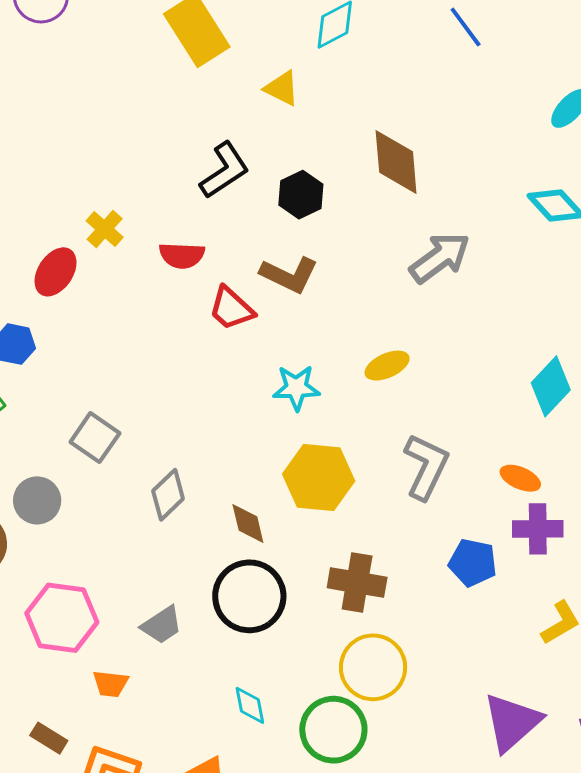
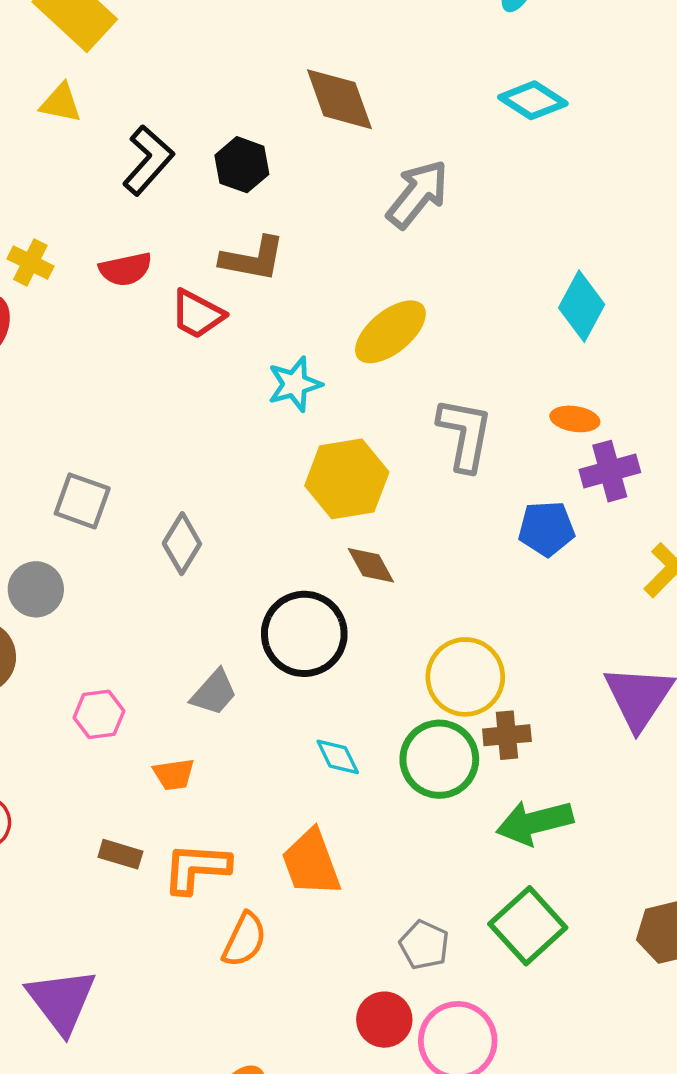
yellow triangle: (282, 88) -> (61, 103), moved
yellow ellipse: (387, 366) -> (390, 332), size x1.5
brown diamond: (248, 524) -> (371, 565), moved
brown cross: (357, 582) -> (507, 735), moved, size x0.7
pink hexagon: (62, 618) -> (99, 714), size x0.6

